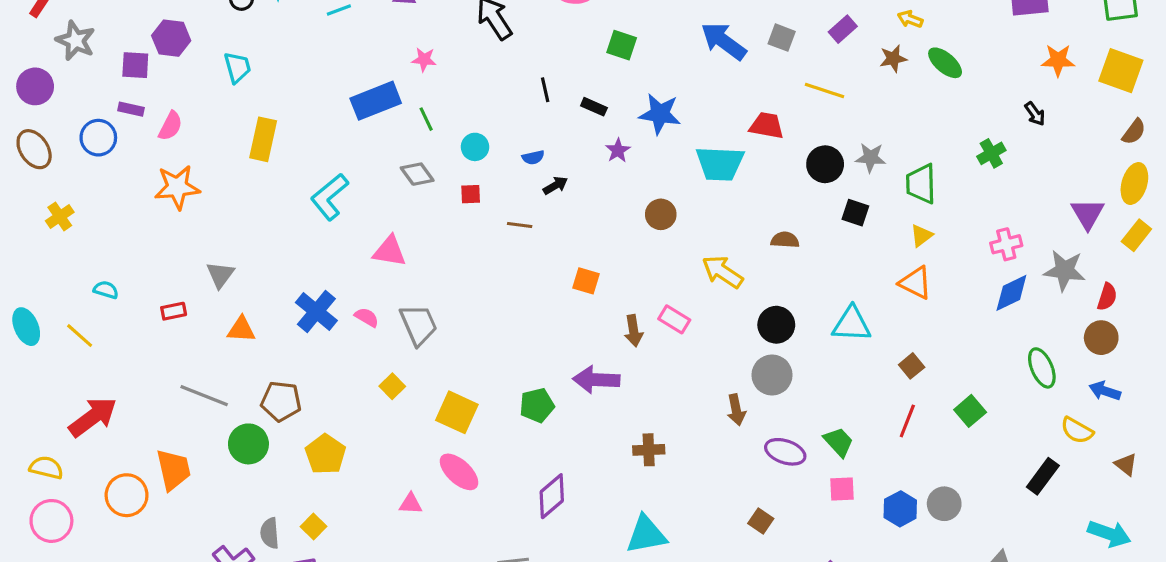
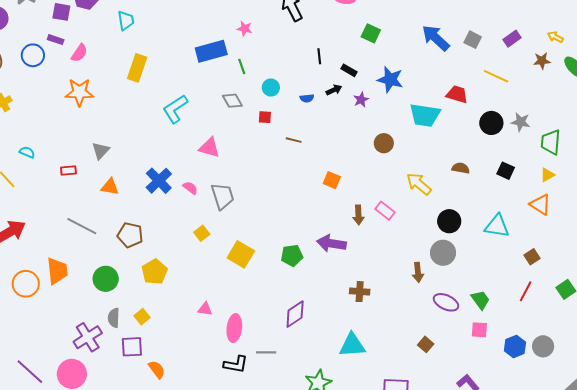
black arrow: (555, 185) -> (334, 90), moved
black square: (855, 213) -> (506, 171), moved
green circle: (248, 444) -> (106, 279), moved
pink ellipse: (459, 472) -> (234, 328), moved, turned 48

